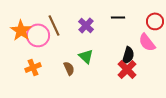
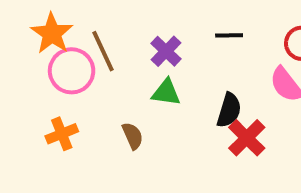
orange star: (21, 30) -> (52, 33), moved
black semicircle: (128, 55) -> (229, 110), moved
green triangle: (86, 56) -> (166, 93), moved, turned -35

